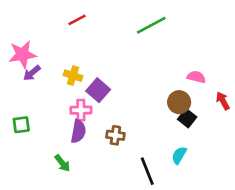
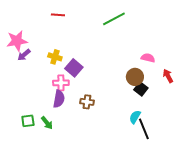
red line: (77, 20) -> (58, 15), turned 32
green square: (21, 125) -> (28, 121), moved
black line: (147, 171) -> (144, 129), moved

